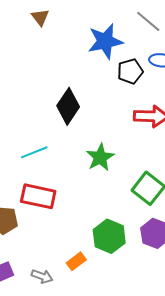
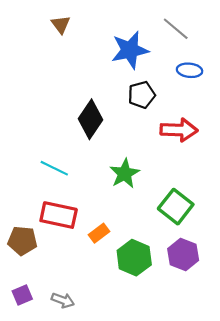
black pentagon: (130, 71) -> (142, 95), moved
cyan line: (34, 152) -> (54, 168), turned 48
orange rectangle: (76, 261) -> (99, 233), moved

